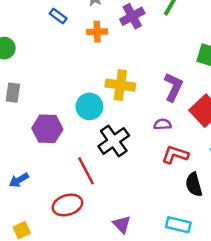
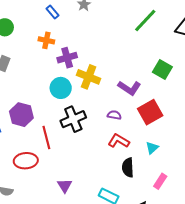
purple cross: (132, 16) -> (67, 58), moved
orange cross: (97, 32) -> (46, 40), moved
purple L-shape: (173, 87) -> (129, 88), turned 85
purple hexagon: (47, 129) -> (21, 115), moved

